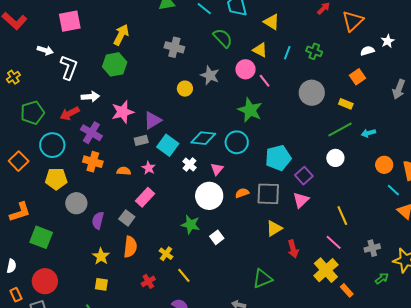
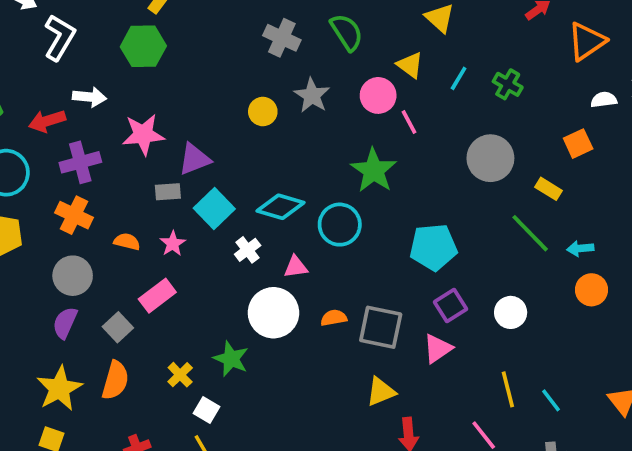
gray cross: (174, 47) -> (282, 38), moved
green line: (340, 129) -> (530, 233), turned 65
purple cross: (91, 133) -> (80, 162), turned 35
cyan pentagon: (278, 158) -> (433, 247), moved
white circle: (335, 158) -> (511, 312), moved
orange circle: (384, 165) -> (591, 290), moved
pink triangle: (217, 169) -> (296, 267), turned 32
cyan line: (393, 190) -> (551, 400), moved
gray circle: (76, 203) -> (73, 276), moved
white square: (217, 237) -> (207, 410), moved, turned -32
yellow cross: (166, 254) -> (180, 375), moved
yellow star: (101, 256) -> (59, 388), size x1.4

